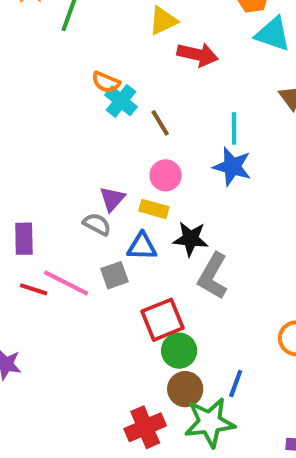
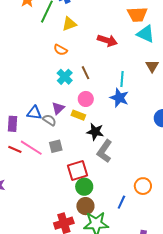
yellow triangle: (163, 21) -> (69, 24), moved
cyan cross: (121, 101) -> (65, 77), moved
blue triangle: (142, 246) -> (34, 113), moved
blue line: (236, 383) -> (121, 202), moved

